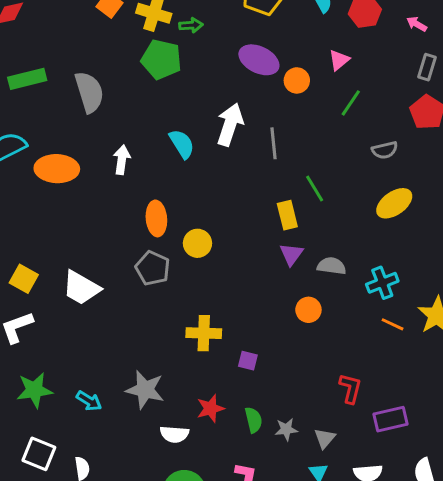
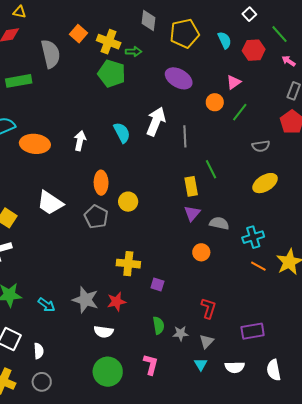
orange circle: (297, 80) -> (215, 102), moved
gray semicircle: (89, 92) -> (51, 54), moved
white trapezoid: (81, 288) -> (50, 203), moved
red L-shape: (350, 388) -> (208, 308), moved
red star: (210, 408) -> (116, 302), moved

